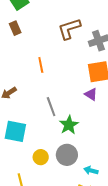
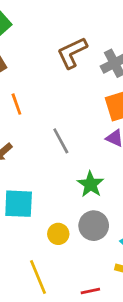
orange line: (41, 65) -> (16, 104), moved
gray line: (51, 107) -> (61, 141), moved

